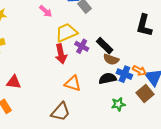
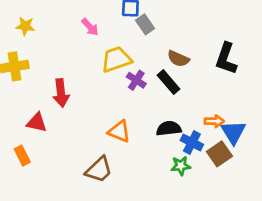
red arrow: (61, 54) -> (61, 93), moved
brown semicircle: (111, 59) -> (178, 59), moved
orange arrow: (139, 71) -> (214, 121), turned -32
blue cross: (124, 74) -> (192, 142), moved

